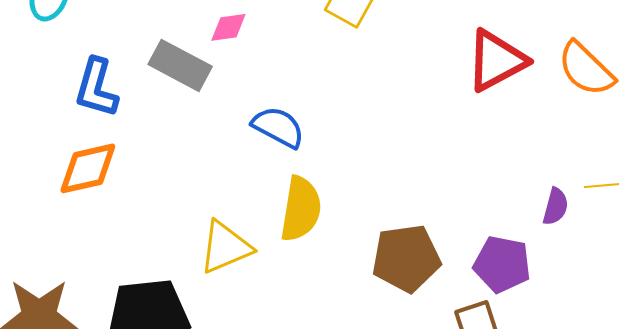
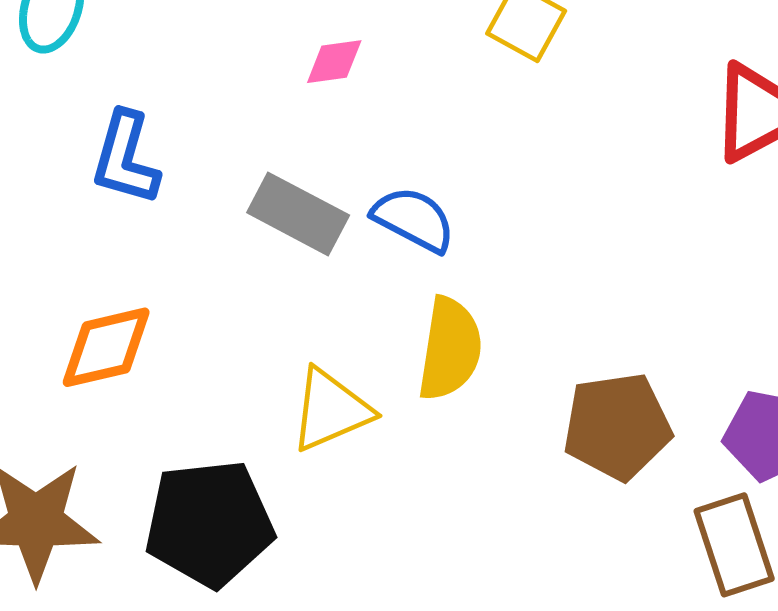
gray rectangle: (180, 65) -> (298, 214), moved
orange diamond: (88, 168) -> (106, 347), moved

